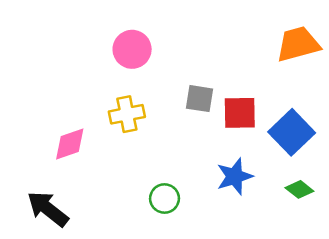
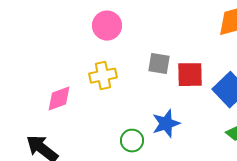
blue star: (235, 176) -> (166, 124), moved

